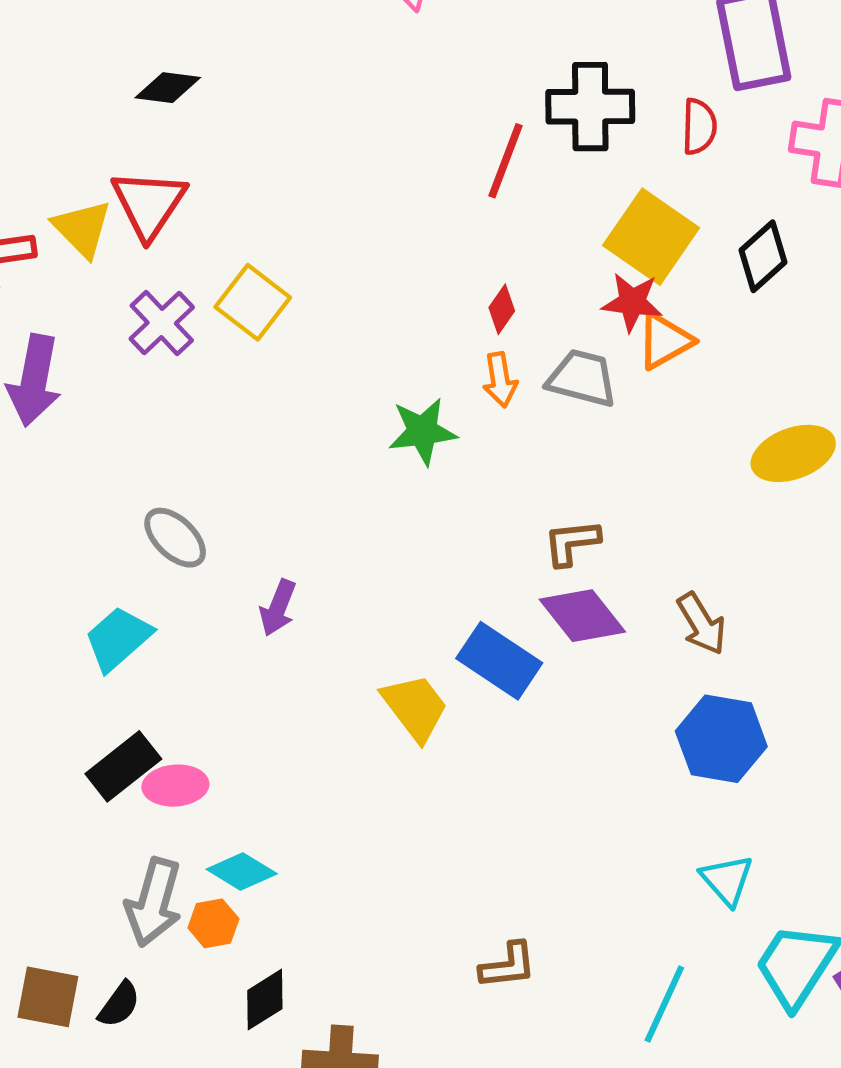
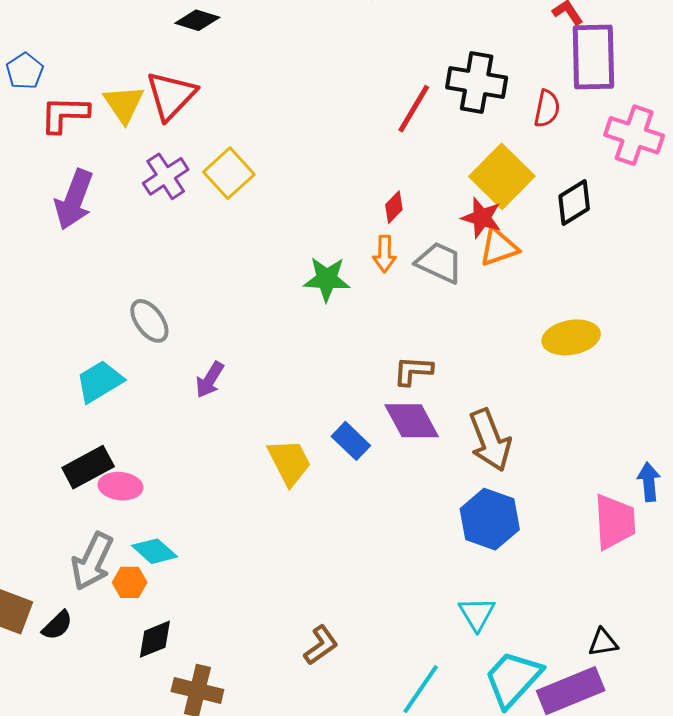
brown arrow: (702, 624) -> (490, 440), size x1.4
blue rectangle: (499, 661) -> (351, 441), size x0.7
brown L-shape: (508, 966) -> (321, 645), turned -39

